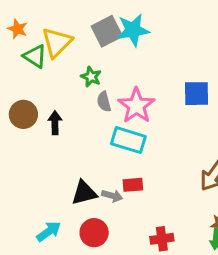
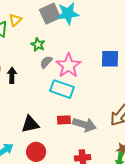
yellow triangle: (57, 42) -> (15, 20), size x0.6
gray semicircle: (104, 102) -> (46, 62), turned 56
gray arrow: (112, 196) -> (84, 125), moved, size x1.6

